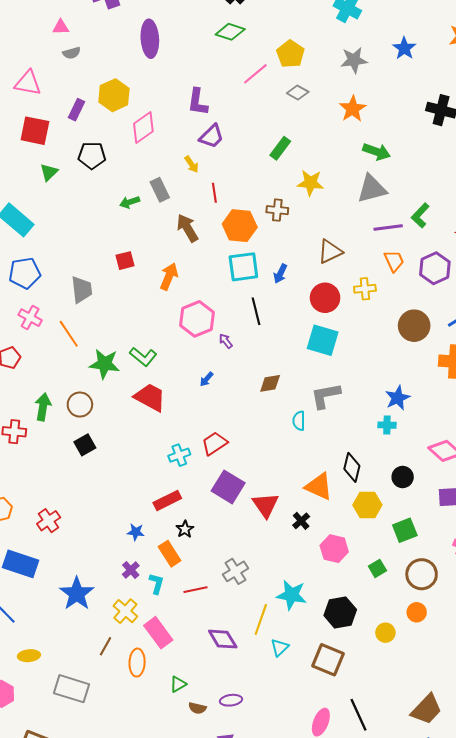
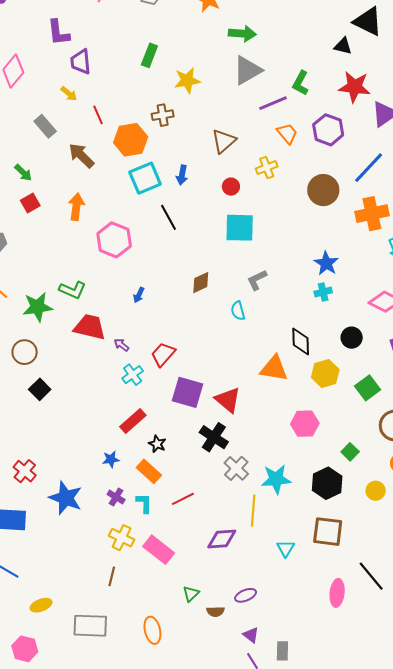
purple trapezoid: (212, 136) -> (81, 62), turned 144
green arrow: (130, 202) -> (23, 173), moved, turned -102
red circle: (325, 298) -> (231, 187), size x0.6
purple arrow: (226, 341) -> (121, 345), moved
gray L-shape: (326, 396) -> (257, 280), size x0.7
black cross: (301, 521) -> (214, 437), moved, size x1.6
green square: (377, 568) -> (350, 452), moved
gray cross: (235, 571) -> (236, 468), moved
blue star: (77, 594) -> (66, 498), moved
purple diamond: (223, 639) -> (222, 539), turned -48
cyan triangle: (280, 647) -> (286, 548), moved
orange ellipse: (137, 663) -> (152, 630), moved

